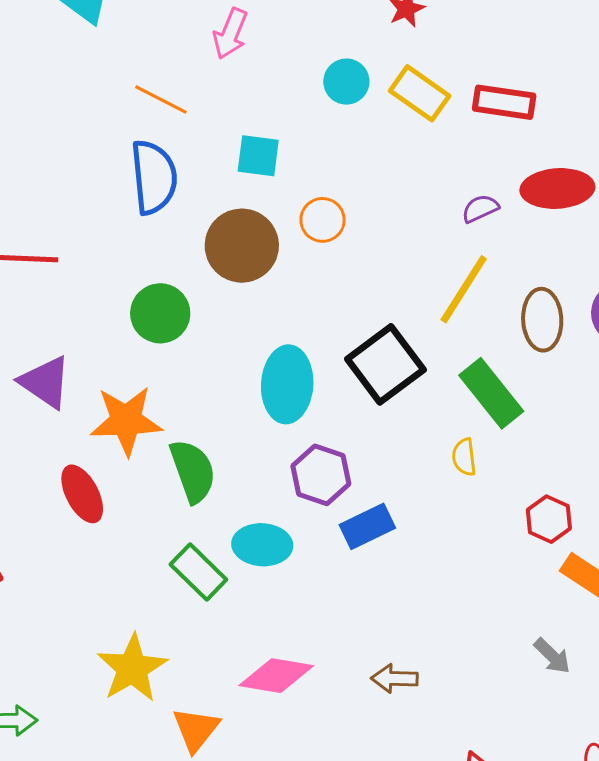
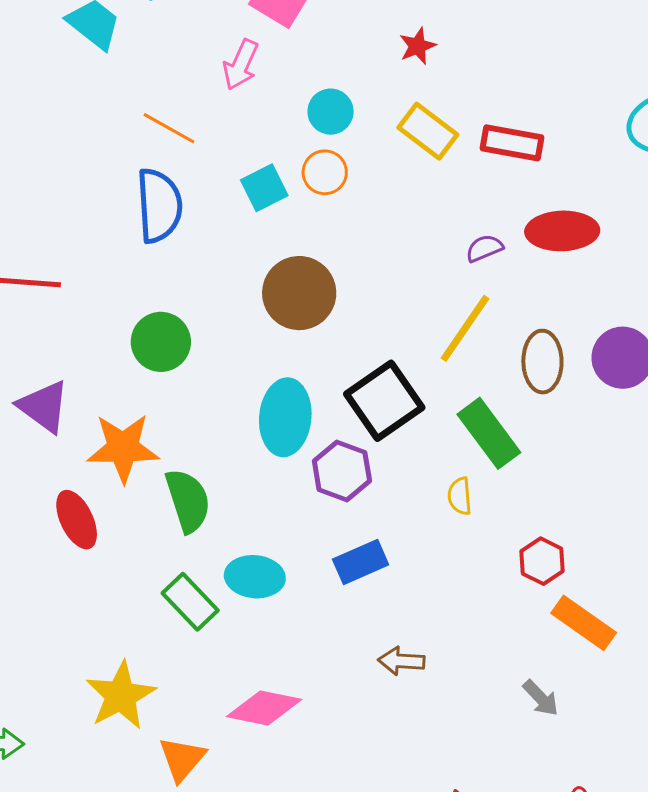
cyan circle: (346, 82) -> (331, 112), moved
cyan square: (258, 156) -> (264, 188), turned -36
orange circle: (323, 220) -> (325, 172), moved
brown circle: (242, 246) -> (299, 293), moved
purple hexagon: (321, 475) -> (342, 471), moved
brown arrow: (394, 679) -> (401, 661), moved

